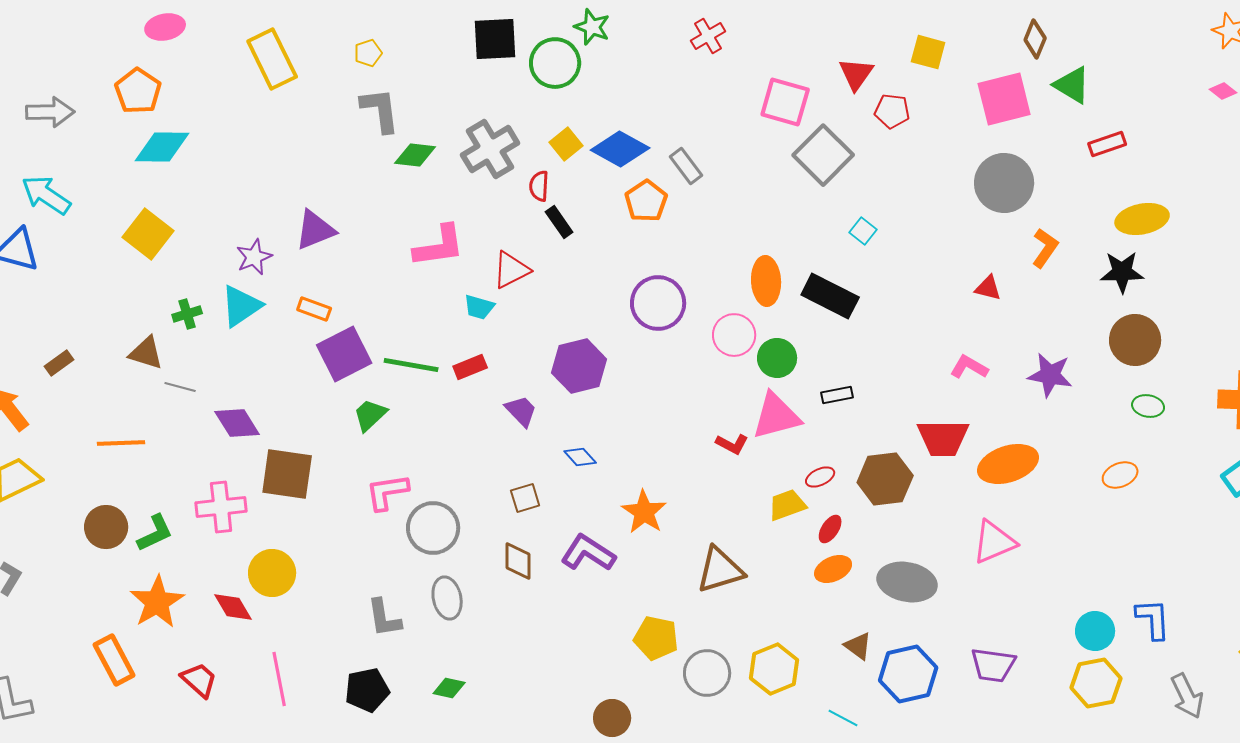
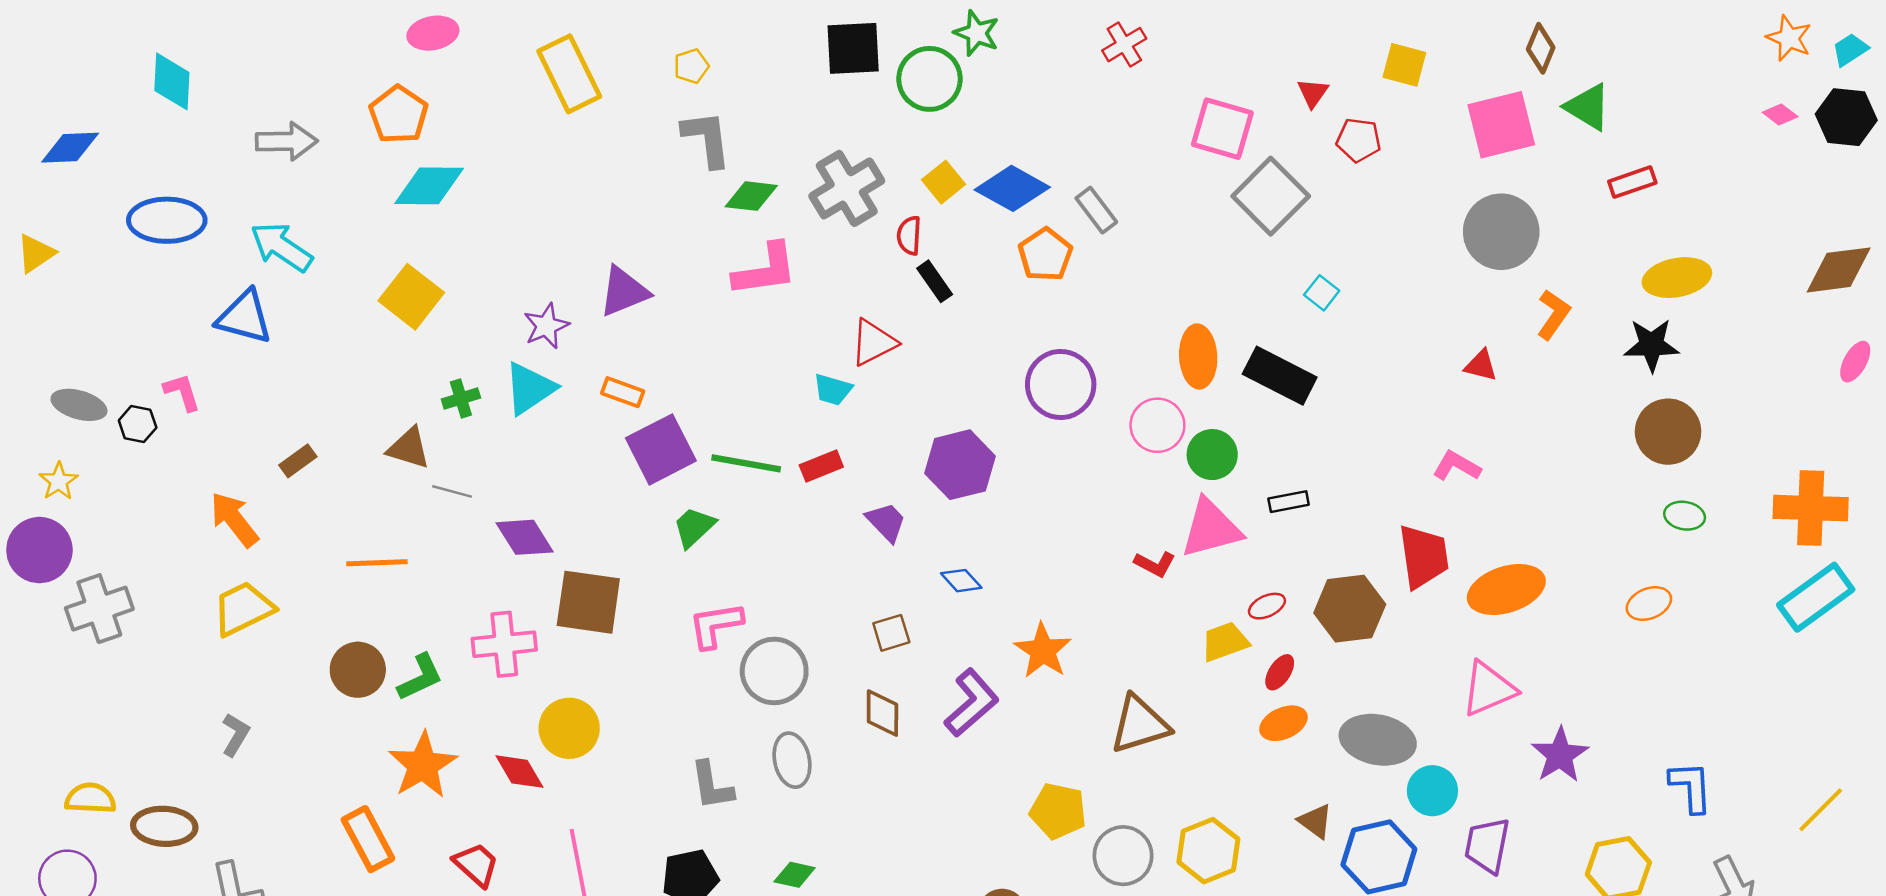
red triangle: (856, 74) -> (1313, 93), size x0.7
pink L-shape: (439, 246) -> (765, 270), moved
purple star: (1050, 375) -> (1560, 755), moved, turned 30
red trapezoid: (943, 438) -> (1424, 556), turned -98
purple L-shape: (588, 553) -> (972, 703), turned 106
cyan circle: (1095, 631) -> (1432, 791), moved
purple trapezoid: (993, 665) -> (1487, 845), turned 93

